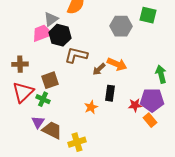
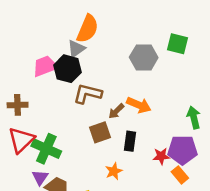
gray triangle: (51, 19) -> (76, 49), moved
brown square: (50, 80) -> (100, 132), moved
green cross: (43, 99) -> (46, 149), size x1.6
orange star: (91, 107) -> (114, 171), moved

